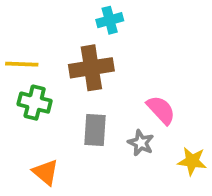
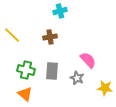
yellow line: (22, 64) -> (12, 35), turned 42
brown cross: (91, 68) -> (50, 37), size x0.6
green cross: (35, 103) -> (26, 70), moved

